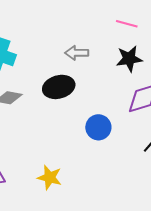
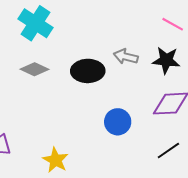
gray arrow: (77, 53) -> (126, 57), moved

